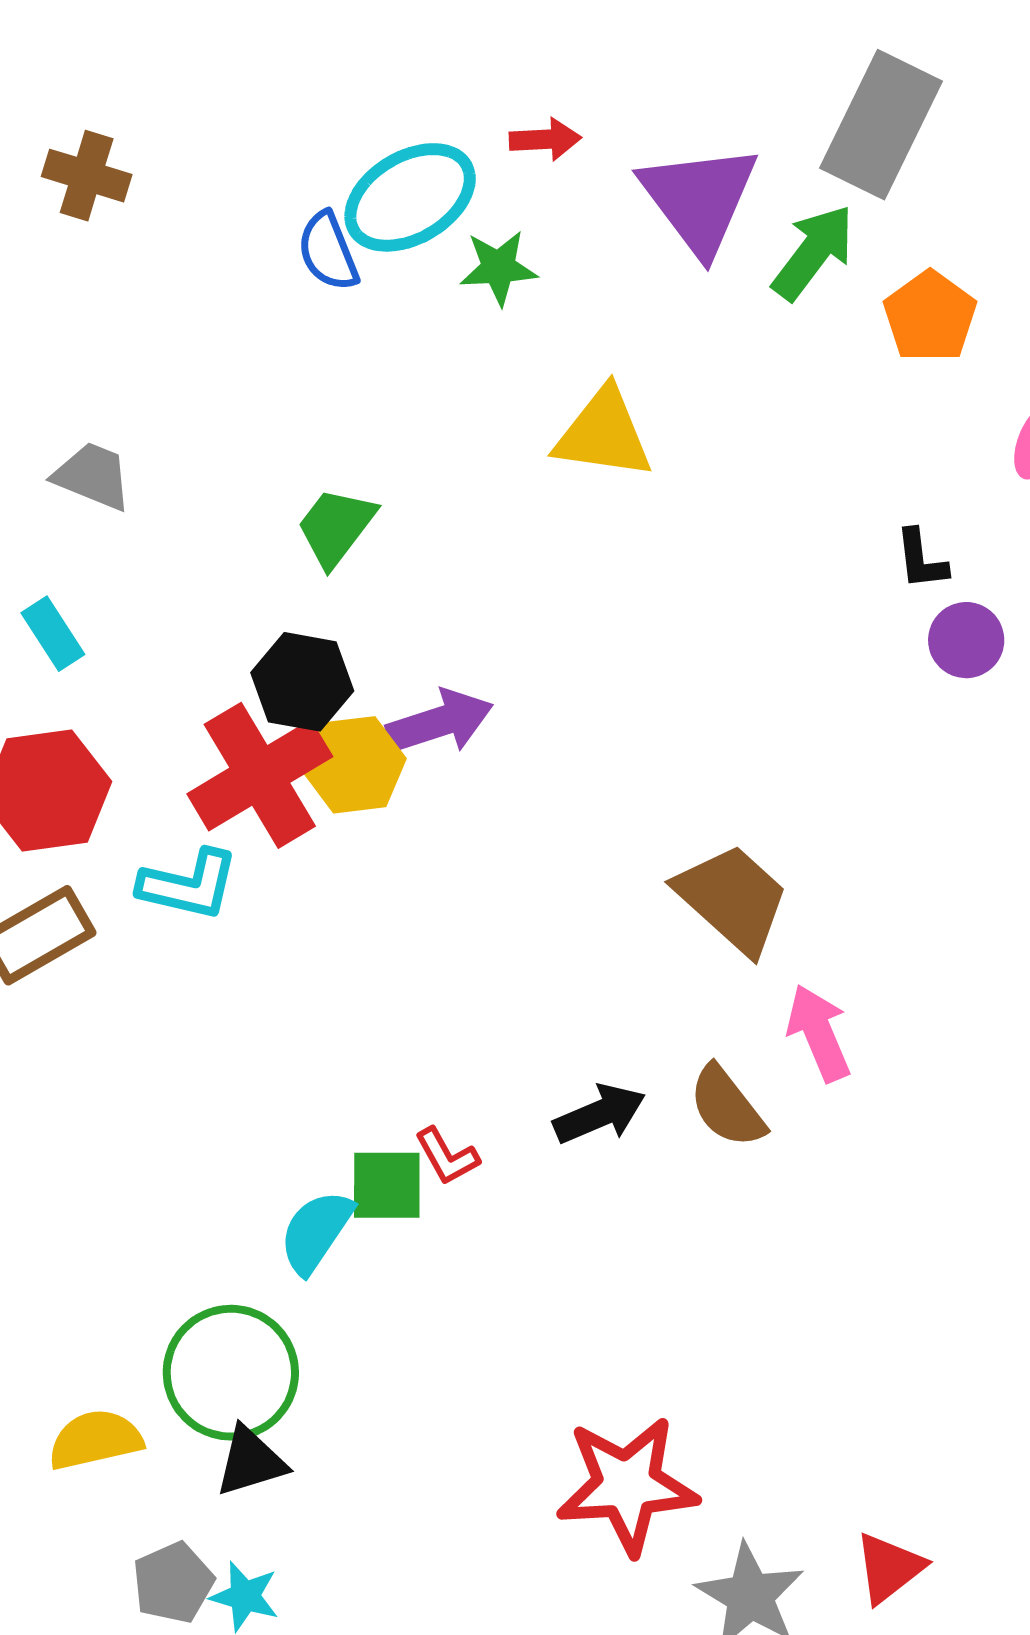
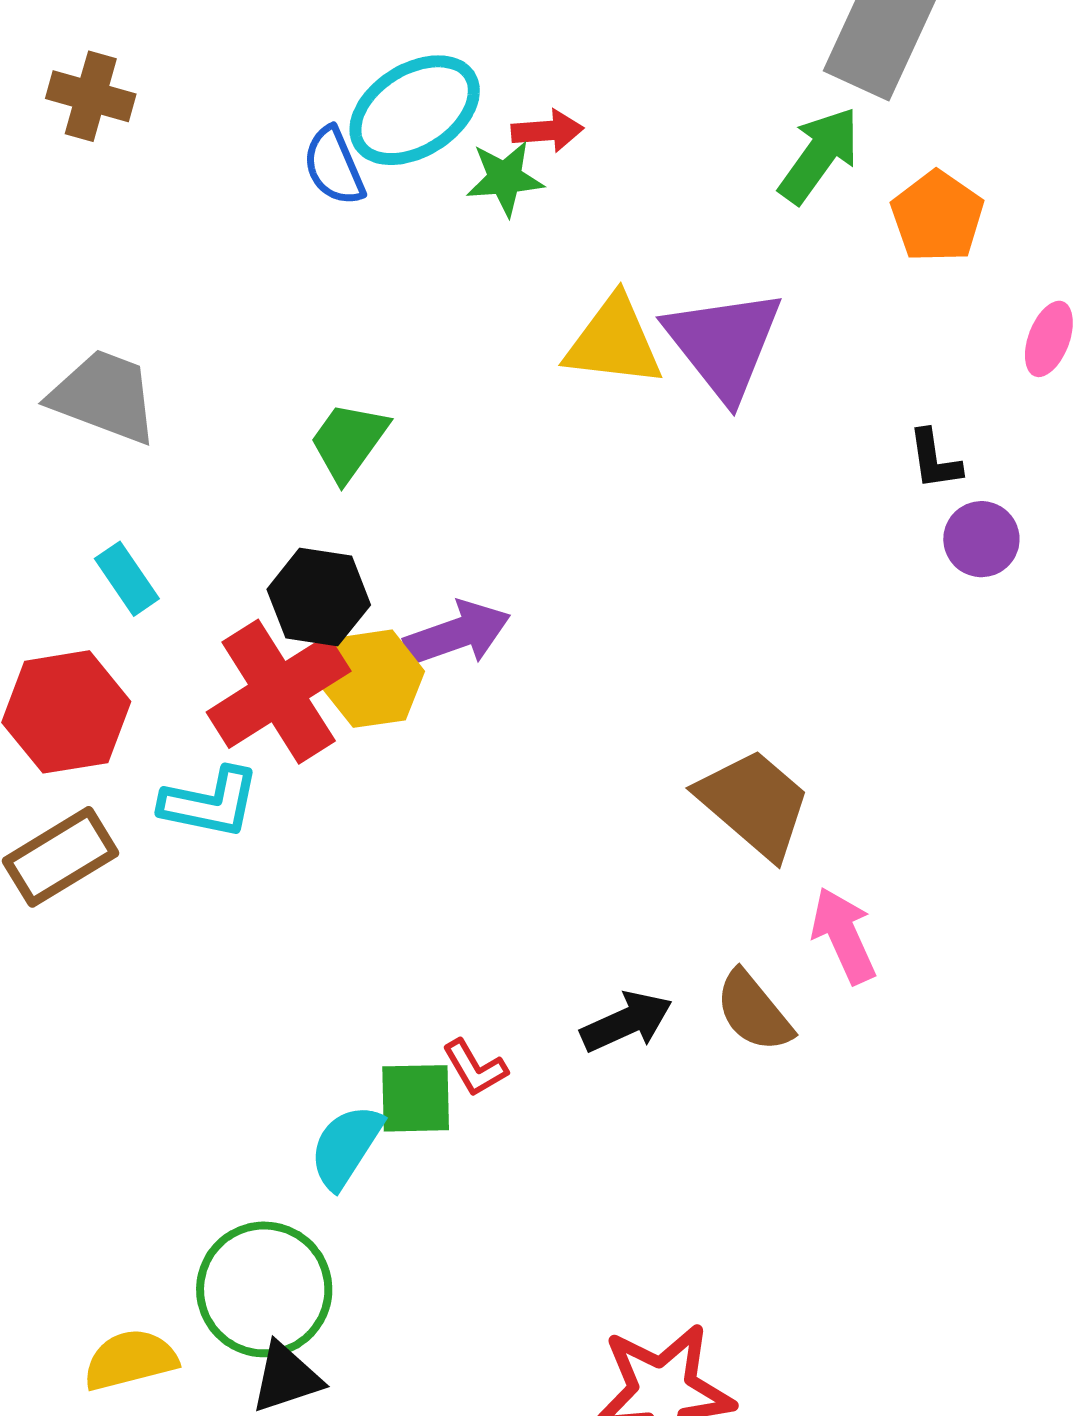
red arrow: (545, 139) -> (547, 131), moved
purple triangle: (699, 199) -> (724, 344), moved
gray trapezoid: (93, 476) -> (104, 396), size x1.4
cyan rectangle: (53, 634) -> (127, 579), moved

